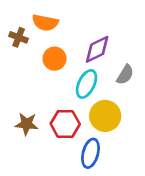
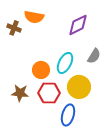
purple diamond: (97, 49) -> (78, 25), moved
orange circle: (55, 59) -> (41, 70), moved

